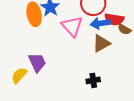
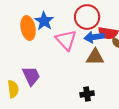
brown triangle: (101, 43) -> (95, 57), turned 30
yellow semicircle: (19, 75) -> (13, 89), turned 132

